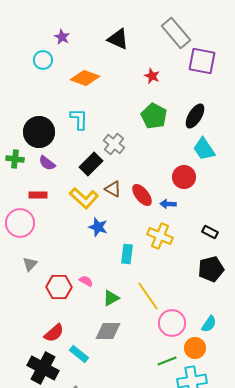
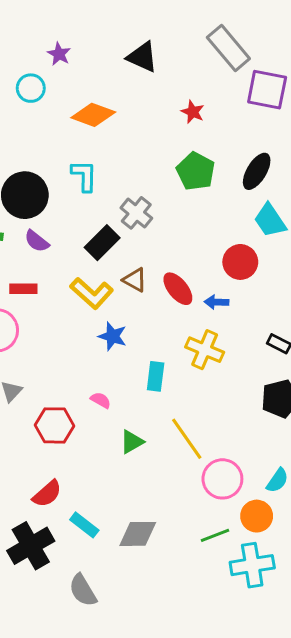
pink semicircle: (86, 281) -> (101, 400), moved
gray diamond: (108, 331) -> (138, 534), moved
black cross: (43, 368) -> (31, 546), turned 32

